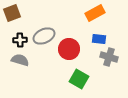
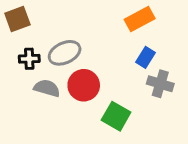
blue rectangle: (99, 39) -> (146, 57), turned -64
red circle: (69, 49) -> (84, 85), moved
gray semicircle: (20, 60) -> (47, 88), moved

